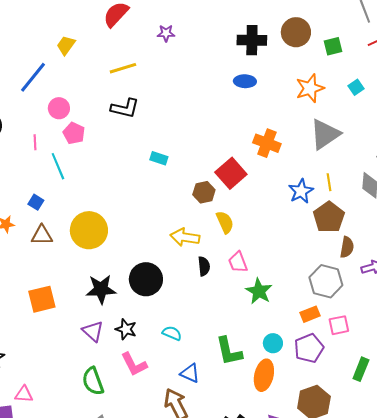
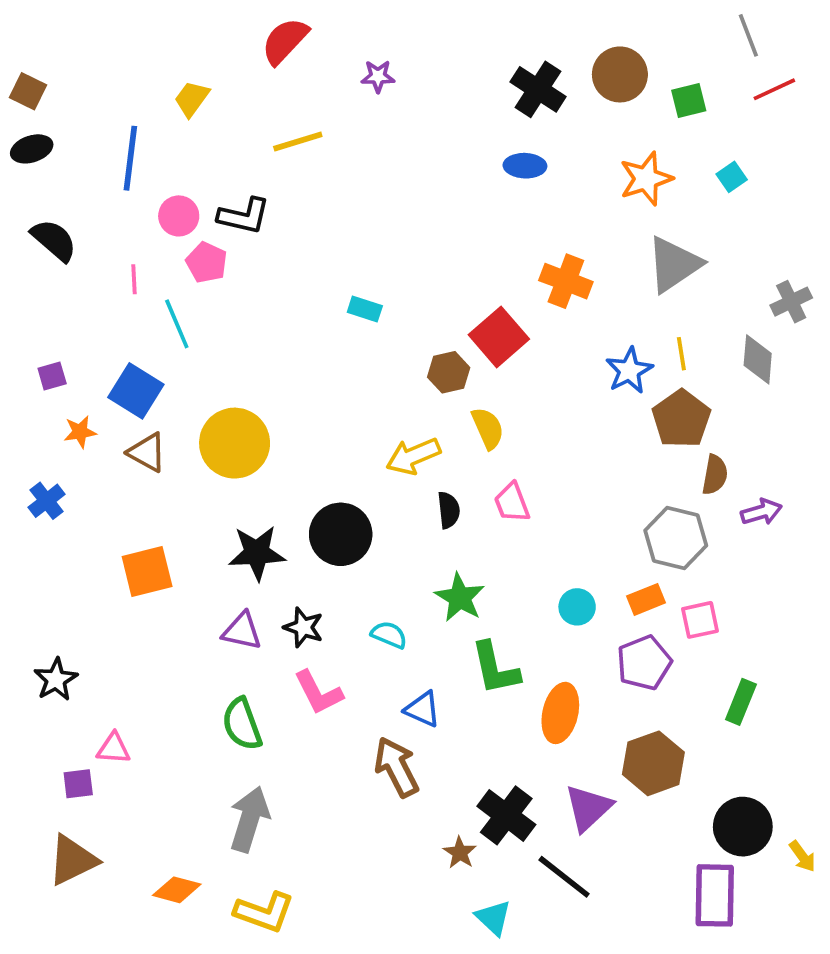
black cross: (252, 40) -> (538, 89), turned 32
blue line: (33, 77) -> (130, 158), turned -32
black L-shape: (125, 108) -> (244, 216), moved
blue square: (36, 202) -> (136, 391), size x1.8
brown triangle: (42, 235) -> (147, 452), turned 30
yellow arrow: (185, 237) -> (413, 456), turned -32
green star: (259, 291) -> (460, 598), moved
purple triangle: (93, 331) -> (242, 631), turned -30
cyan circle: (273, 343) -> (577, 607), moved

